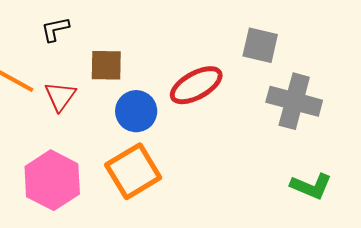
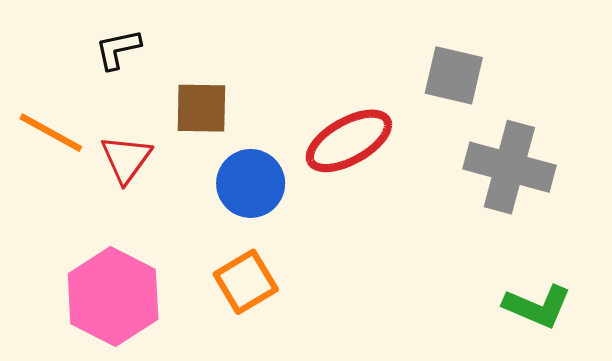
orange square: (133, 171) -> (246, 282), size x0.7

